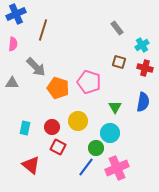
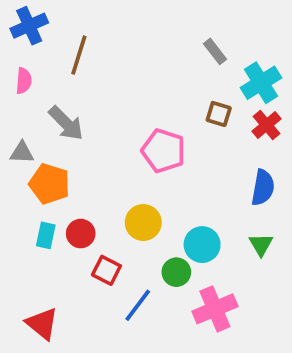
cyan cross: (142, 45) -> (261, 83), size x1.5
red cross: (145, 68) -> (266, 125), turned 35
orange pentagon: (58, 88) -> (49, 184), moved
green triangle: (115, 107) -> (261, 245), moved
red circle: (52, 127) -> (81, 234), moved
red triangle: (31, 165) -> (42, 324), moved
blue line: (86, 167) -> (138, 305), moved

